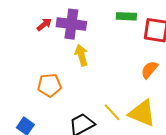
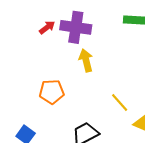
yellow line: (112, 112) -> (120, 102), moved

